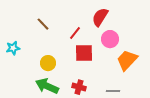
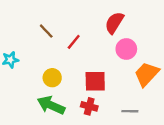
red line: (75, 33) -> (74, 42), moved
red square: (84, 53) -> (95, 81), moved

